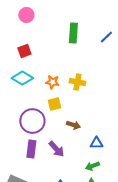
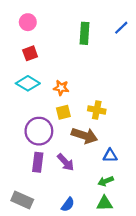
pink circle: (26, 15) -> (28, 22), moved
blue line: (106, 37) -> (121, 28), moved
yellow cross: (77, 82) -> (97, 110), moved
brown arrow: (73, 125) -> (84, 136), size x1.6

